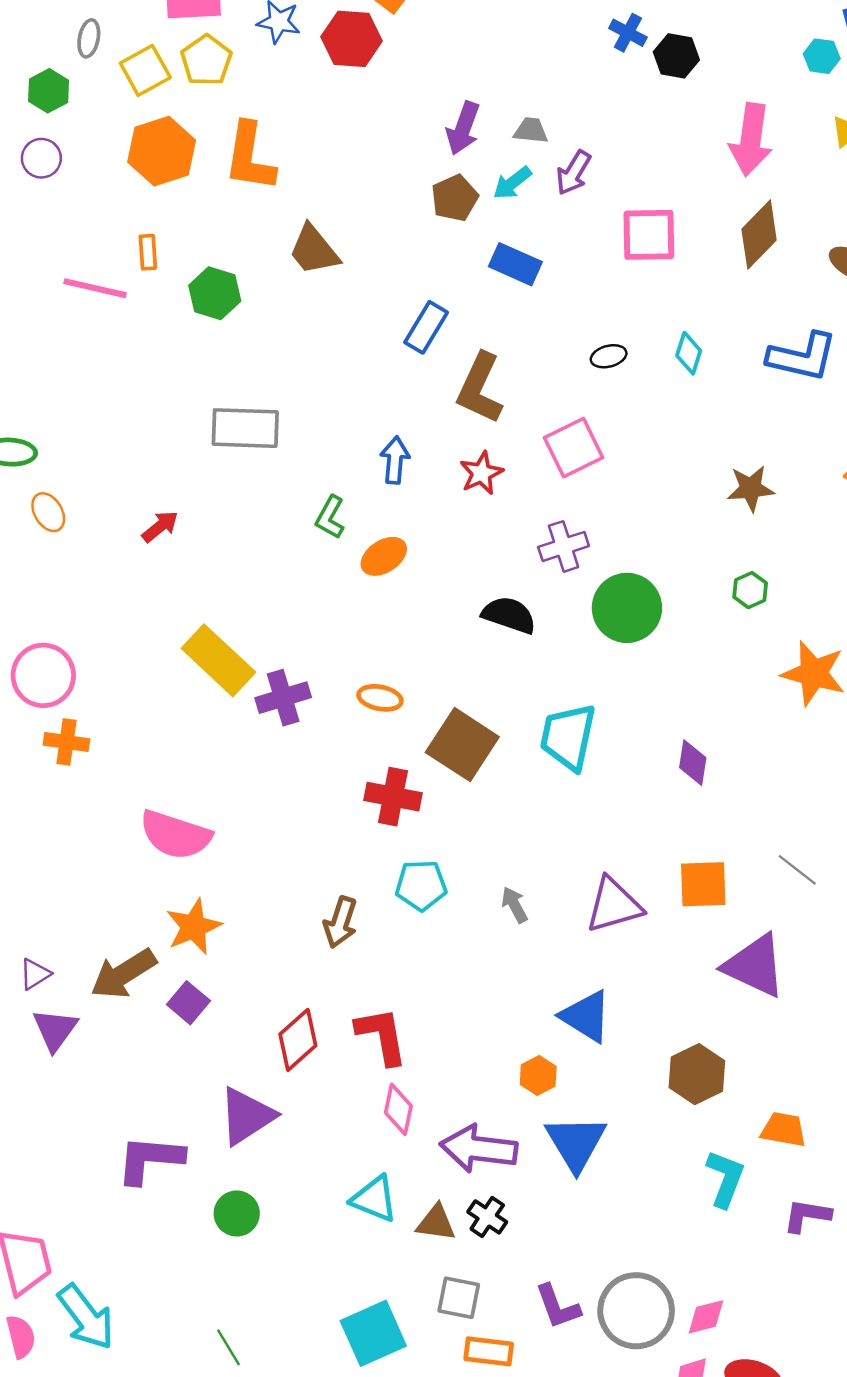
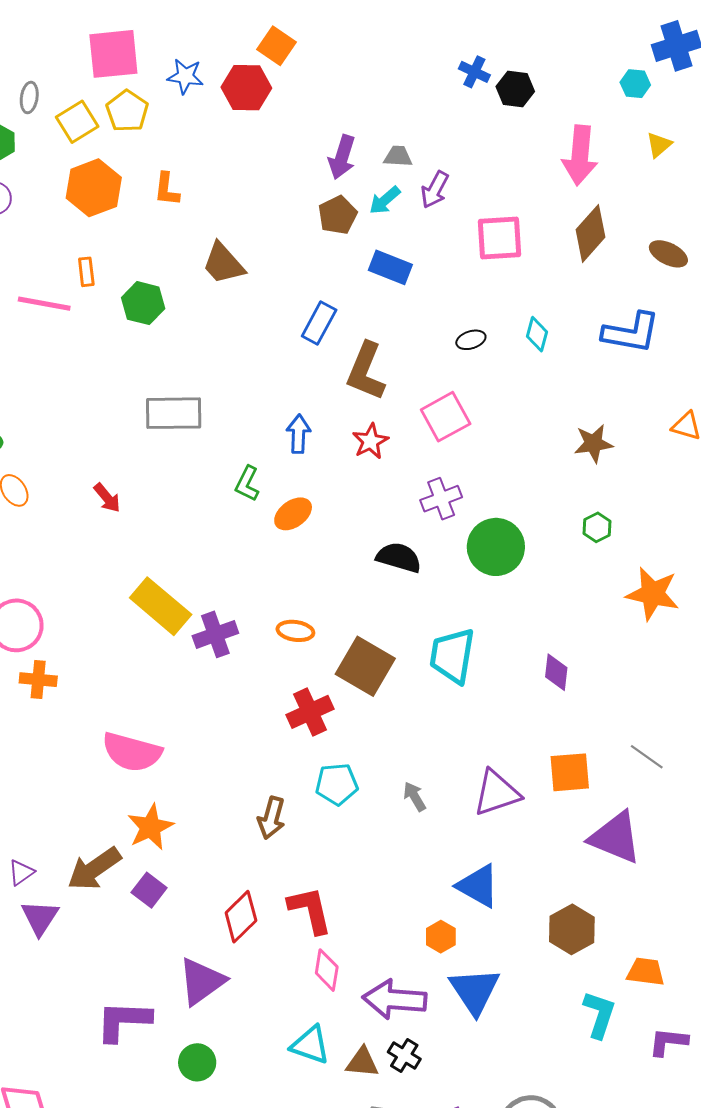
orange L-shape: (250, 157) -> (167, 189), size x0.6
red arrow: (160, 526) -> (107, 498), turned 92
red cross: (393, 797) -> (310, 712), turned -33

